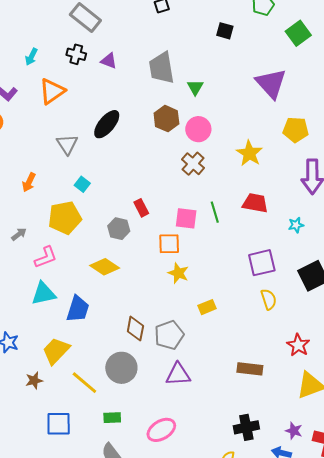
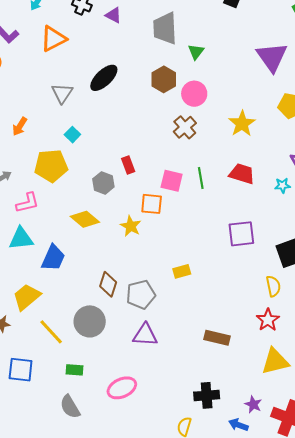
cyan star: (296, 225) -> (282, 185), moved
yellow star: (178, 273) -> (131, 226), moved
yellow semicircle: (269, 299) -> (273, 286), moved

